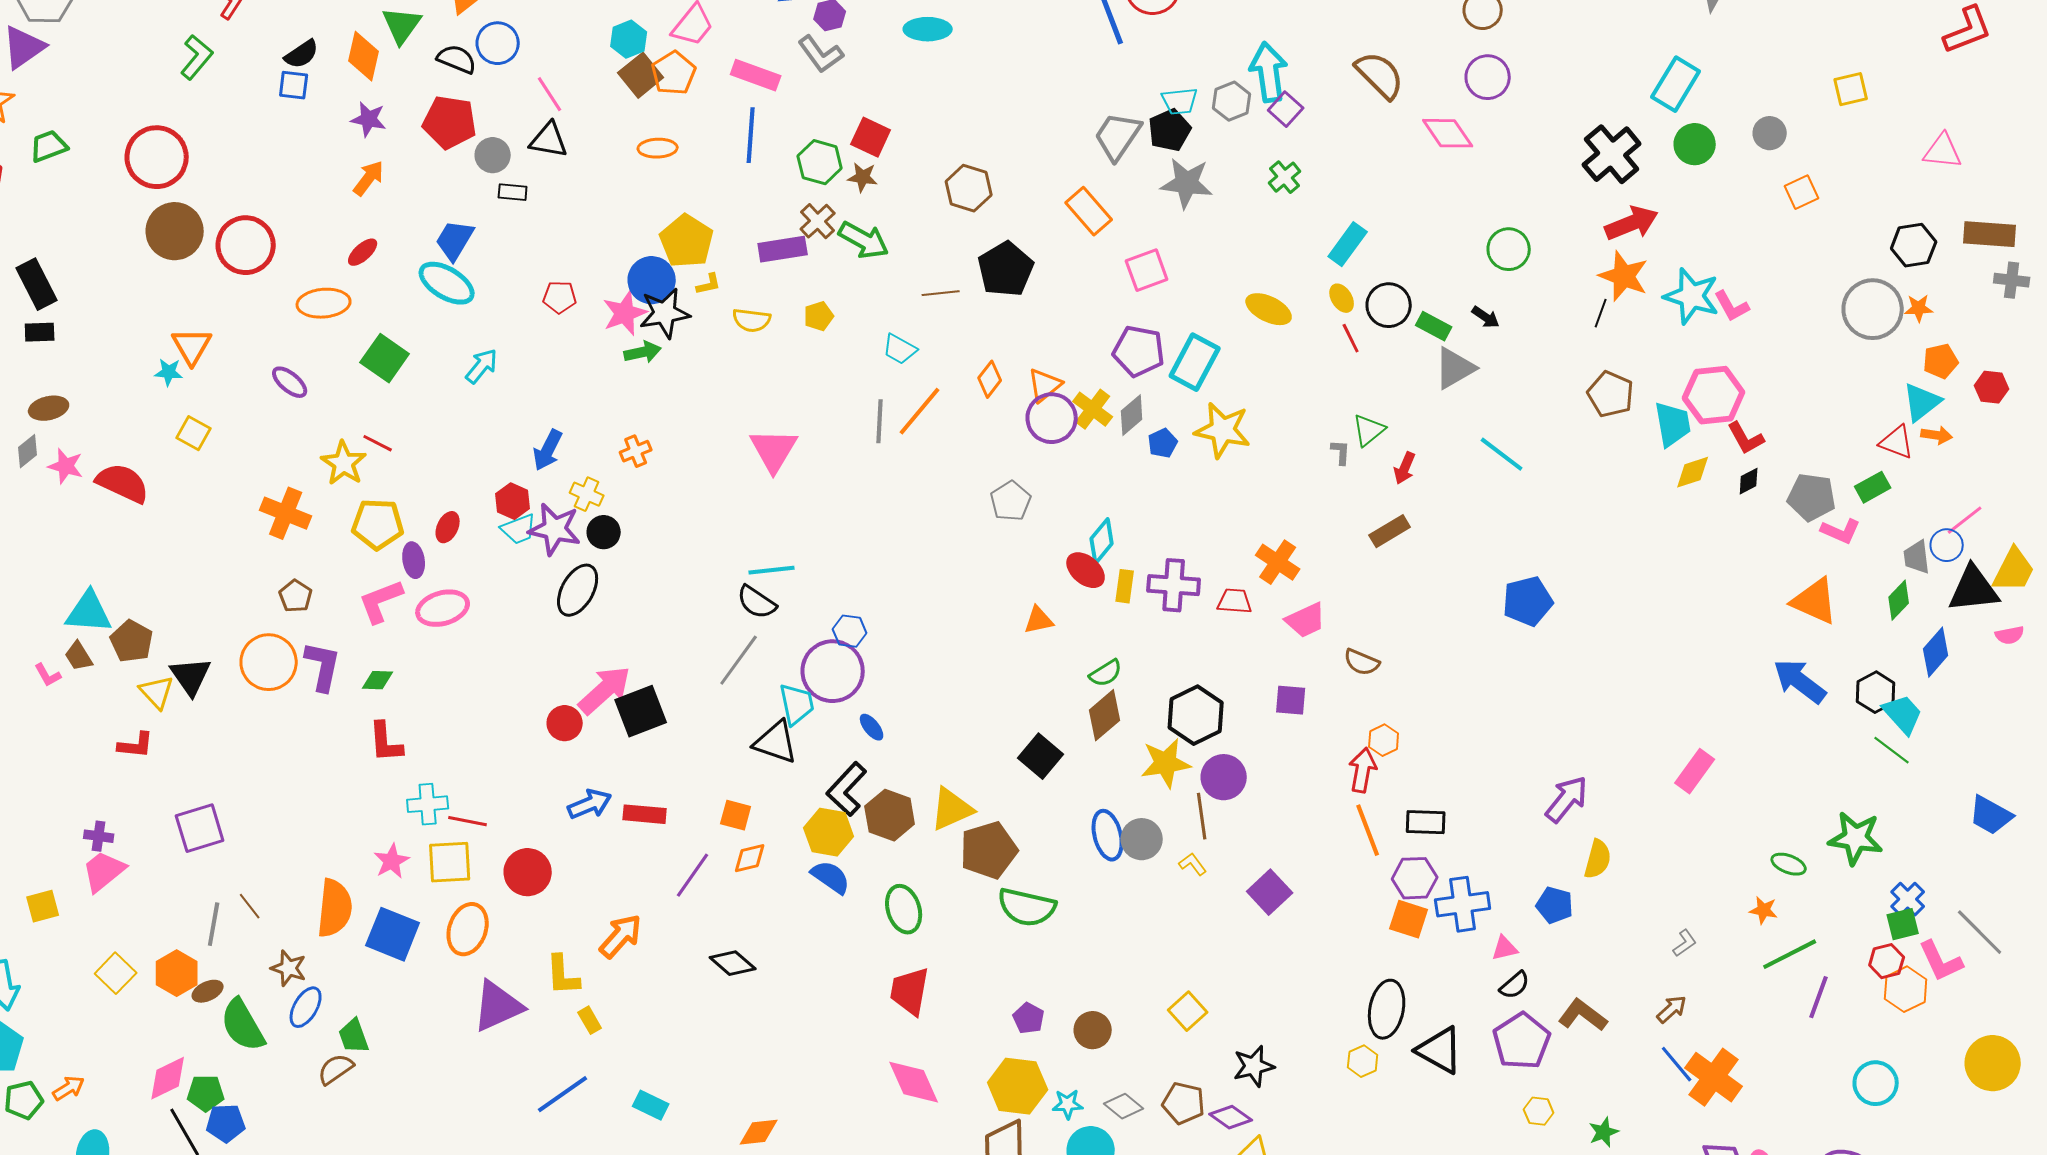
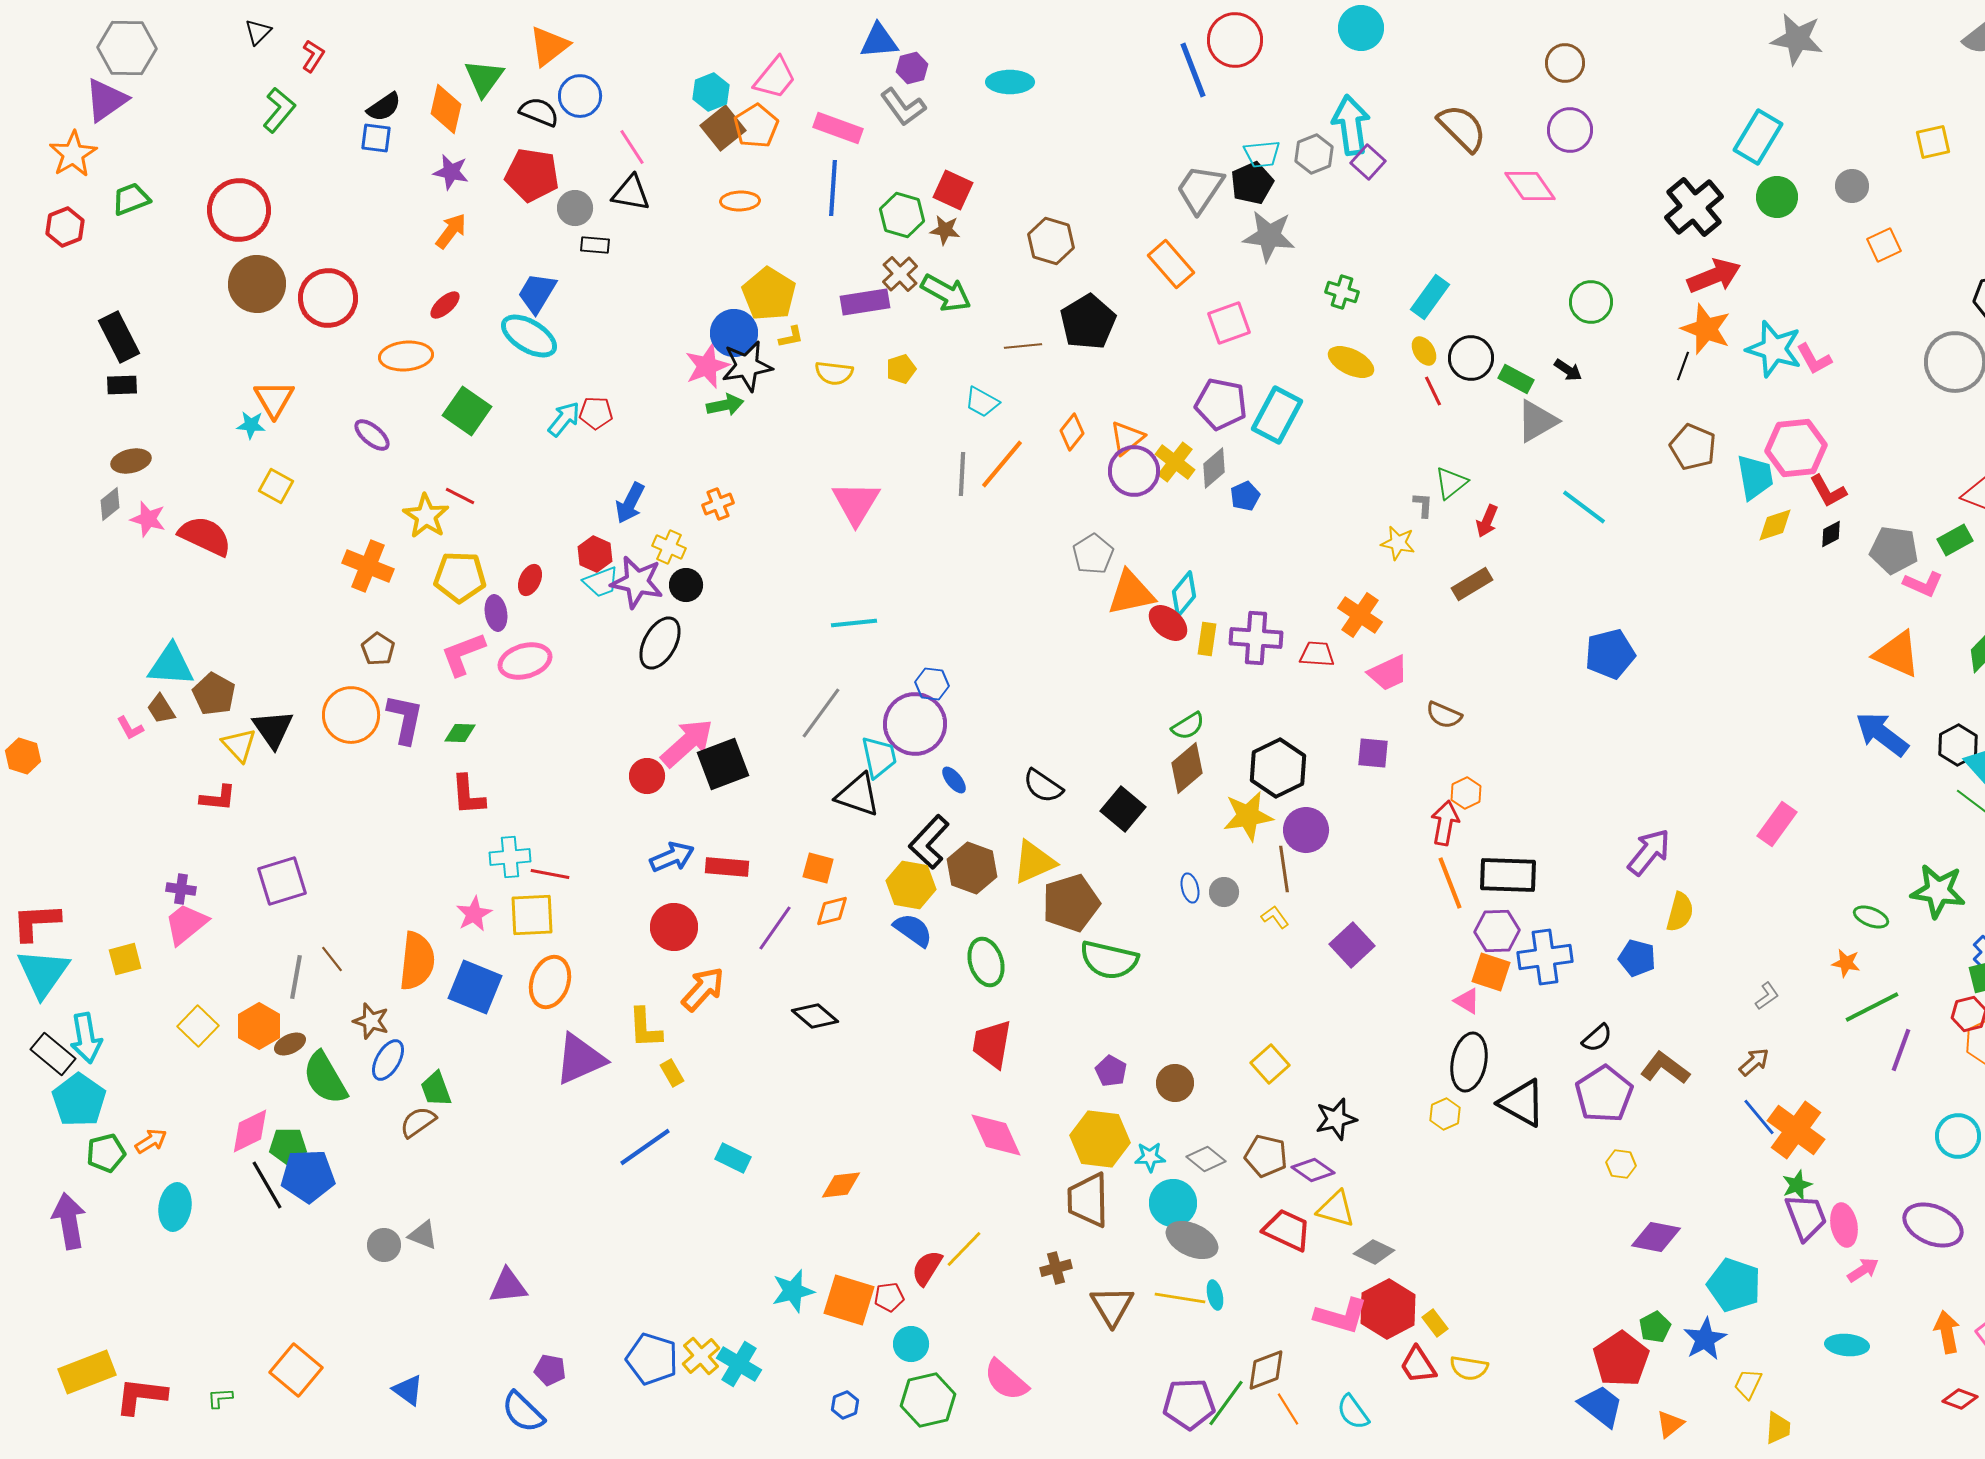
green cross: (1285, 177) -> (1342, 292), moved, turned -32
red pentagon: (560, 297) -> (596, 413), moved
yellow star: (1223, 430) -> (1398, 543), moved, size x0.6
black semicircle: (757, 602) -> (1043, 786), moved
orange triangle: (1039, 620) -> (1131, 593), moved, size x1.6
black rectangle: (1426, 822) -> (1508, 875), size x1.4
blue ellipse: (1108, 835) -> (1190, 888), size x0.6
gray circle: (1142, 839) -> (1224, 892), size x0.7
red circle: (528, 872) -> (674, 927), moved
pink triangle: (1505, 948) -> (1467, 1001), moved, turned 44
blue pentagon: (226, 1123) -> (308, 1176), size x1.4
green star: (1604, 1132) -> (1797, 1185), moved

